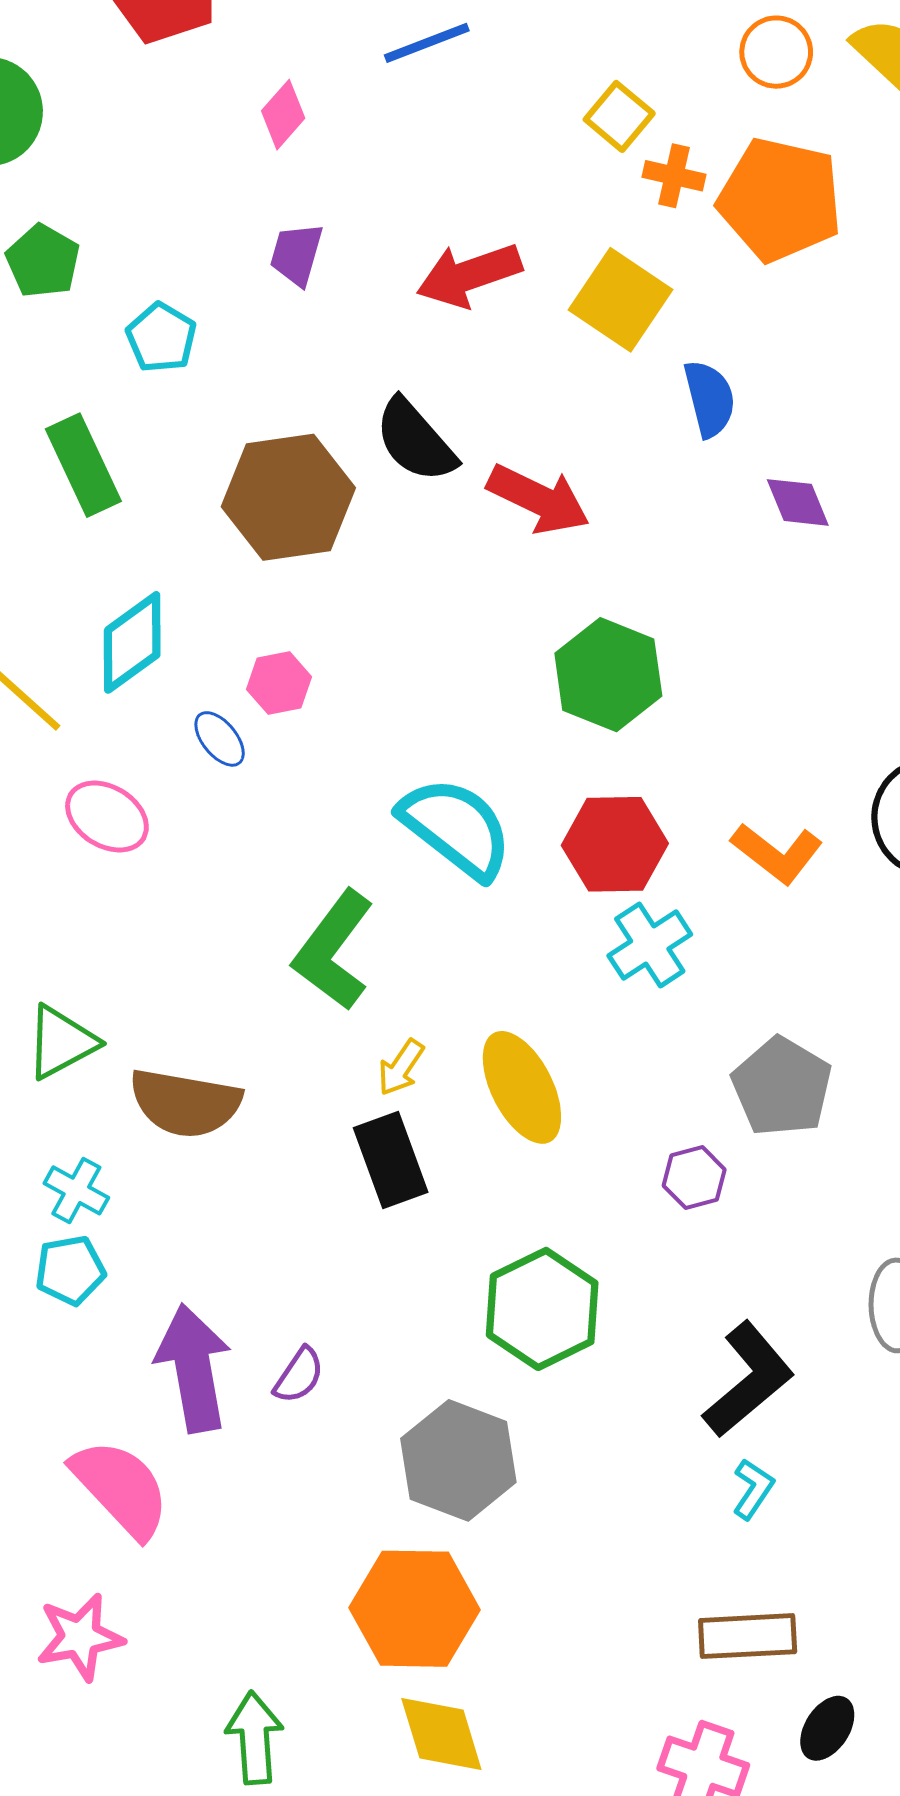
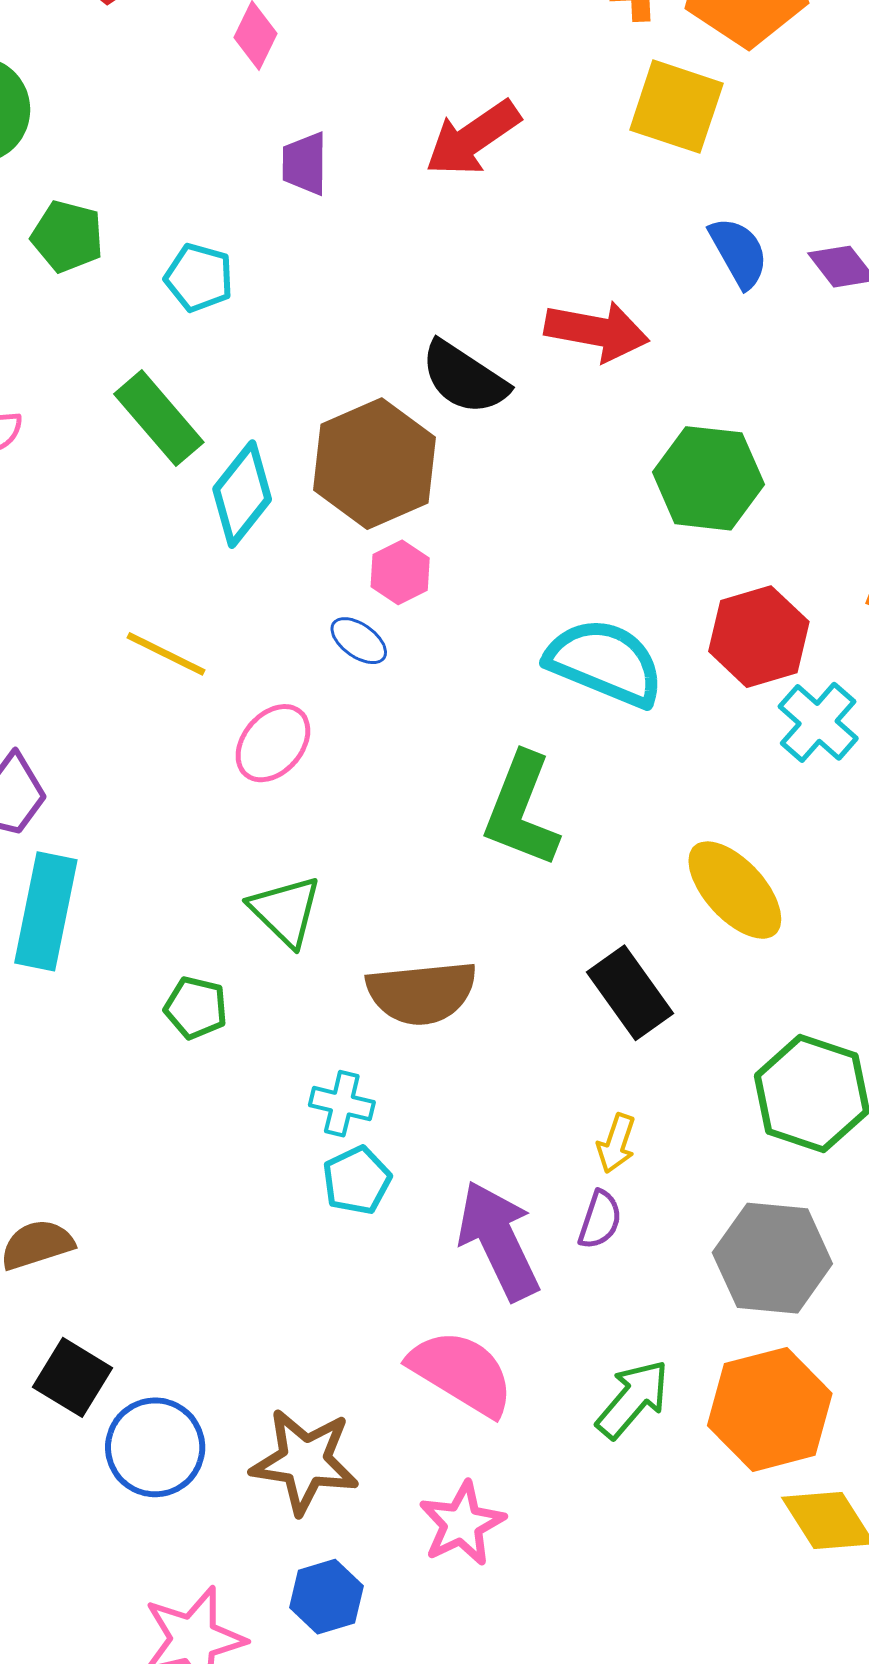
yellow square: (620, 300) -> (676, 107), moved
blue semicircle: (710, 399) -> (739, 252), moved
black semicircle: (415, 440) -> (464, 378), moved
brown hexagon: (288, 497) -> (375, 464), moved
cyan diamond: (132, 642) -> (242, 494), moved
pink ellipse: (107, 817) -> (273, 743), turned -66
green triangle: (61, 1042) -> (285, 911), moved, turned -32
yellow arrow: (401, 1067) -> (616, 1143), moved
green arrow: (255, 1738) -> (633, 1399), moved, turned 60

